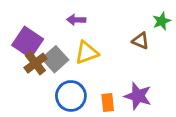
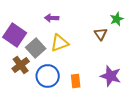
brown triangle: (141, 41) -> (101, 34), turned 32
brown cross: (35, 63) -> (21, 65), moved
purple star: (138, 96) -> (111, 76), moved

